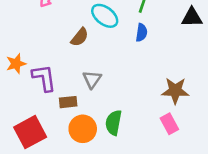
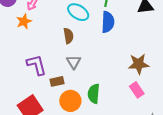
blue semicircle: (142, 33) -> (108, 22), size x1.5
brown semicircle: (80, 37) -> (68, 36), moved, turned -42
orange star: (16, 64) -> (24, 21), moved

